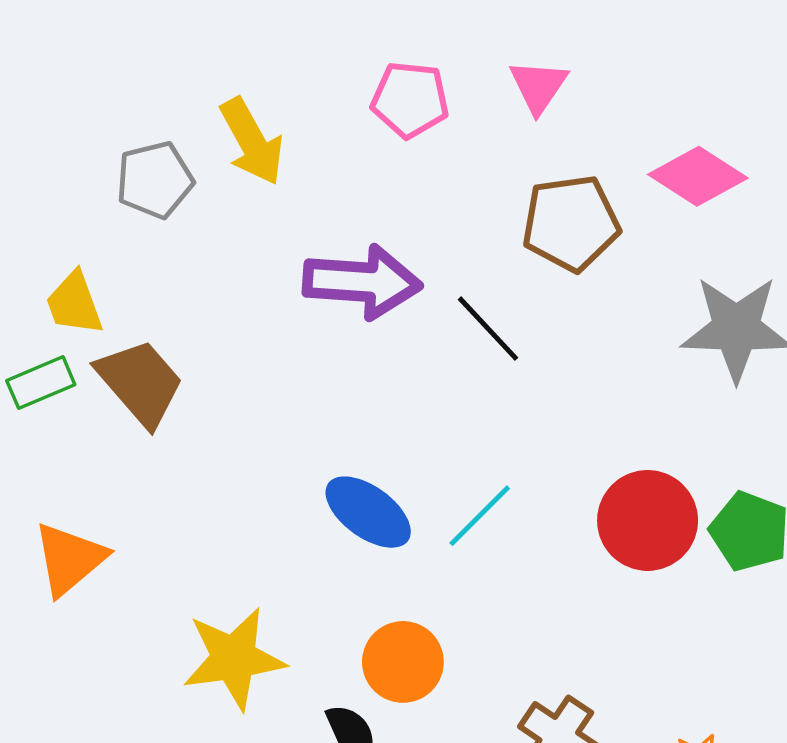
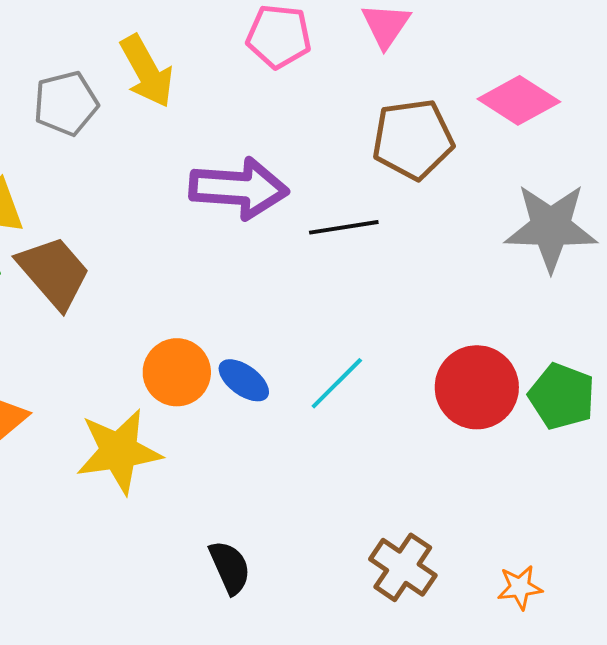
black line: (488, 329) -> (344, 227), turned -56
blue ellipse: (368, 512) -> (244, 380), size x0.7
yellow star: (234, 658) -> (119, 451), moved
orange circle: (403, 662) -> (177, 372), moved

